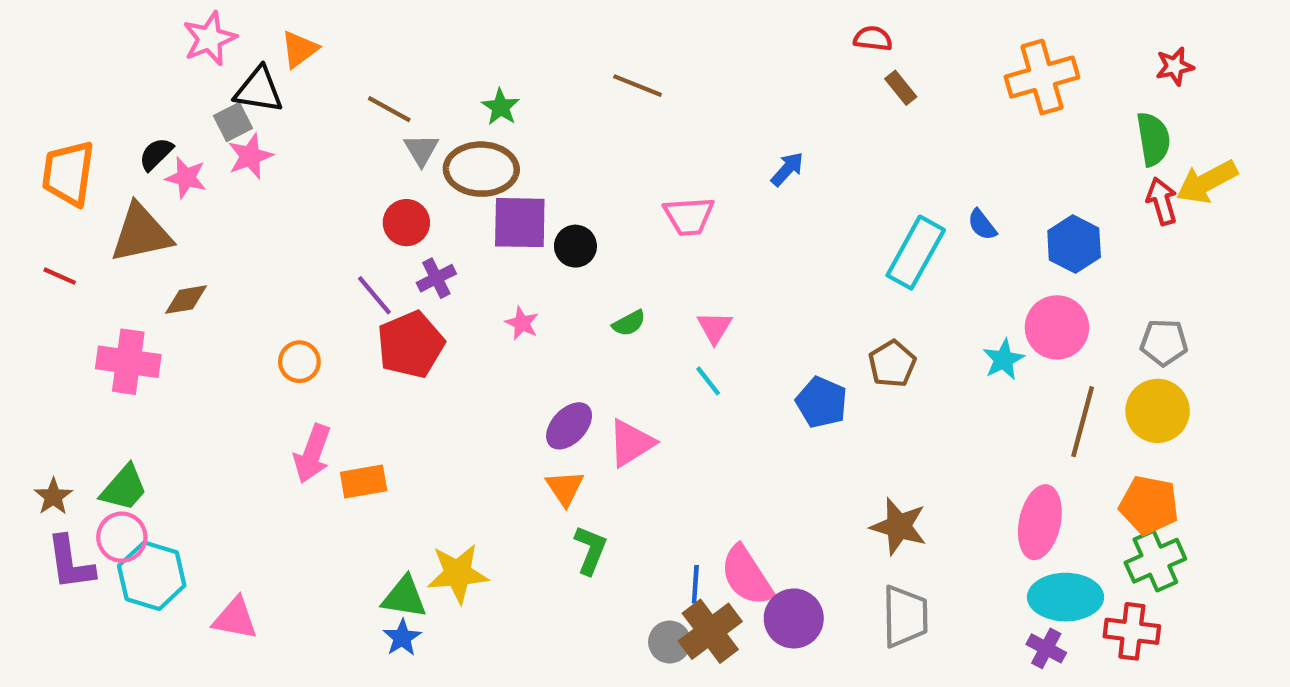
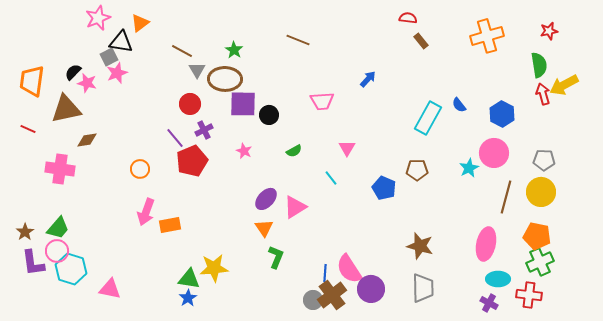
pink triangle: (715, 327) -> (347, 148), moved
brown pentagon: (892, 364) -> (417, 170), turned 30
cyan ellipse: (1066, 597) -> (498, 279), size x0.7

